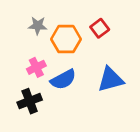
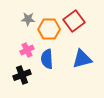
red square: (100, 28) -> (74, 21), size x1.5
blue semicircle: (63, 79) -> (47, 59), turned 114

